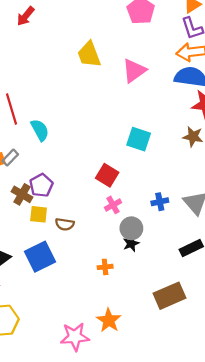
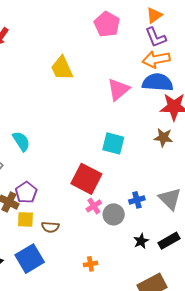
pink triangle: (134, 71) -> (118, 90), moved
red square: (107, 175) -> (86, 179), size x1.4
gray circle: (131, 228) -> (114, 214), moved
black star: (131, 243) -> (141, 241), moved

